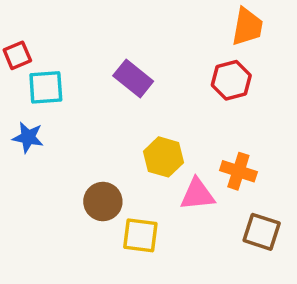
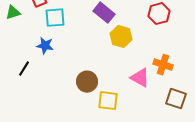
yellow hexagon: (164, 157) -> (121, 37), moved
pink triangle: (197, 194) -> (140, 78), turned 35

